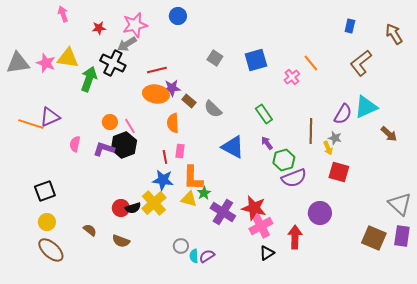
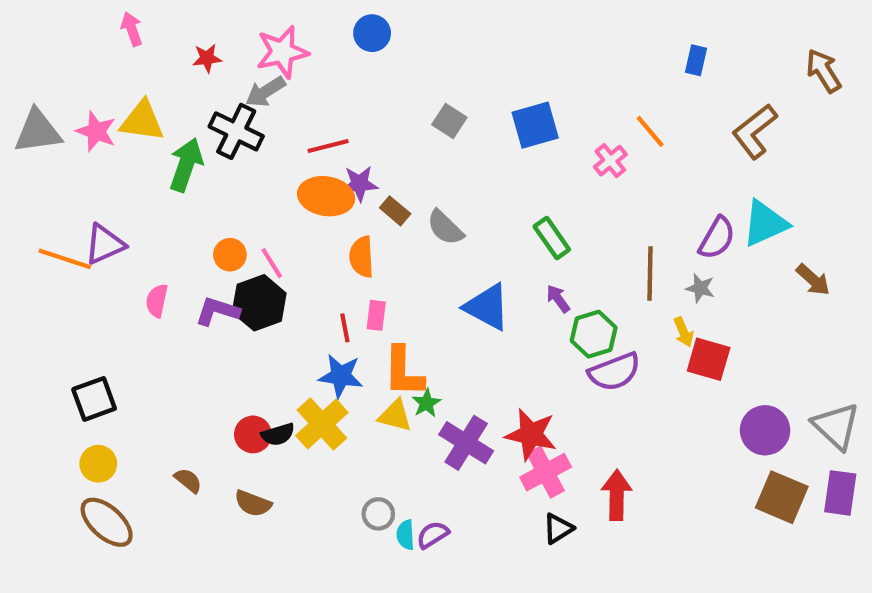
blue rectangle: (350, 26) -> (696, 60), moved
yellow arrow: (328, 148) -> (684, 332), moved
purple circle: (320, 213) -> (765, 430), moved

